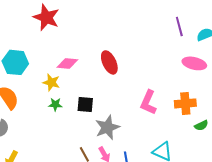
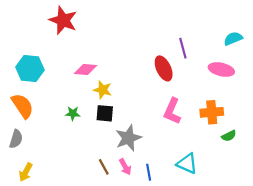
purple line: (179, 26) -> (183, 48), moved
red ellipse: (109, 62) -> (164, 68), moved
yellow star: (51, 82) -> (103, 90), moved

